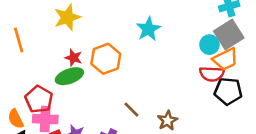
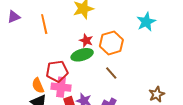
red pentagon: (39, 99) -> (57, 71), turned 30
brown line: (131, 110) -> (111, 73), moved

